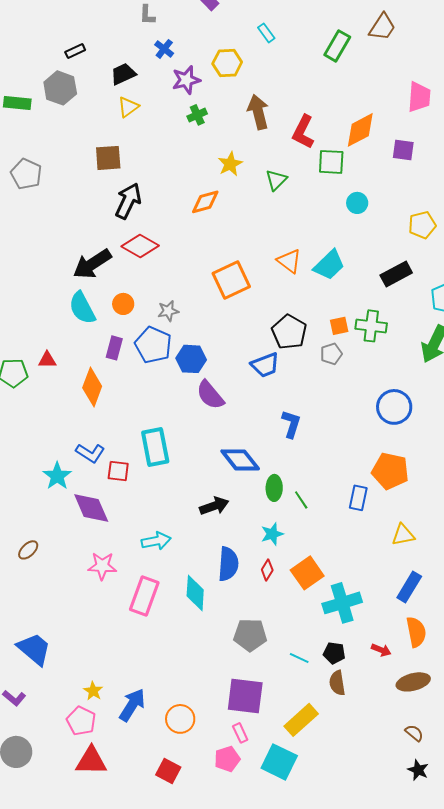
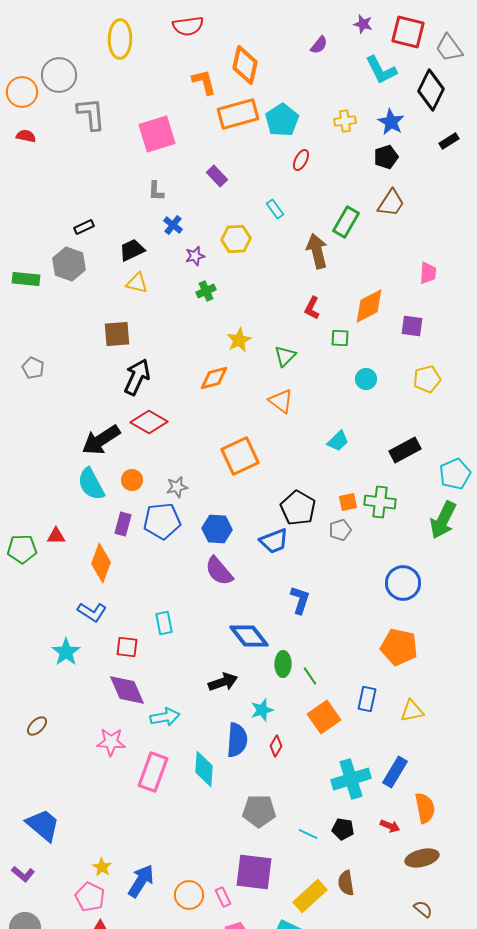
purple star: (186, 80) -> (195, 256), size x0.7
pink trapezoid: (419, 97) -> (428, 273), size x0.7
yellow triangle: (128, 107) -> (137, 283), turned 50
brown arrow: (258, 112) -> (317, 251), moved
red L-shape: (303, 132) -> (312, 308), size x0.7
green square: (331, 162) -> (340, 338), size x0.7
gray pentagon: (26, 174) -> (33, 368), moved, size x0.7
yellow pentagon: (422, 225) -> (427, 379), moved
orange triangle: (289, 261) -> (281, 401), moved
cyan trapezoid: (329, 265) -> (338, 441), size x0.7
blue pentagon: (153, 345) -> (162, 521), turned -30
blue hexagon: (191, 359) -> (217, 529), moved
cyan rectangle: (155, 447) -> (164, 623), size x0.6
blue L-shape: (90, 453) -> (92, 612), moved
blue rectangle: (358, 498) -> (367, 699), moved
purple diamond: (91, 508) -> (127, 690), moved
cyan star: (272, 534) -> (262, 710), moved
orange square: (307, 573) -> (324, 717), moved
blue rectangle: (409, 587) -> (395, 772), moved
brown semicircle: (337, 683) -> (346, 883), moved
pink rectangle: (240, 733) -> (223, 897), moved

